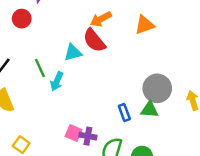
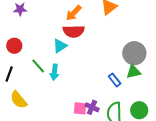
red circle: (22, 19) -> (14, 46), moved
red semicircle: (94, 40) -> (74, 31), turned -35
purple cross: (88, 136) -> (92, 107), turned 32

